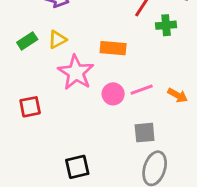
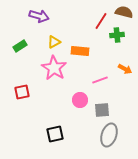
yellow triangle: (57, 40) -> (54, 42), moved
pink circle: (113, 94) -> (80, 100), moved
orange arrow: (178, 95) -> (125, 69), moved

